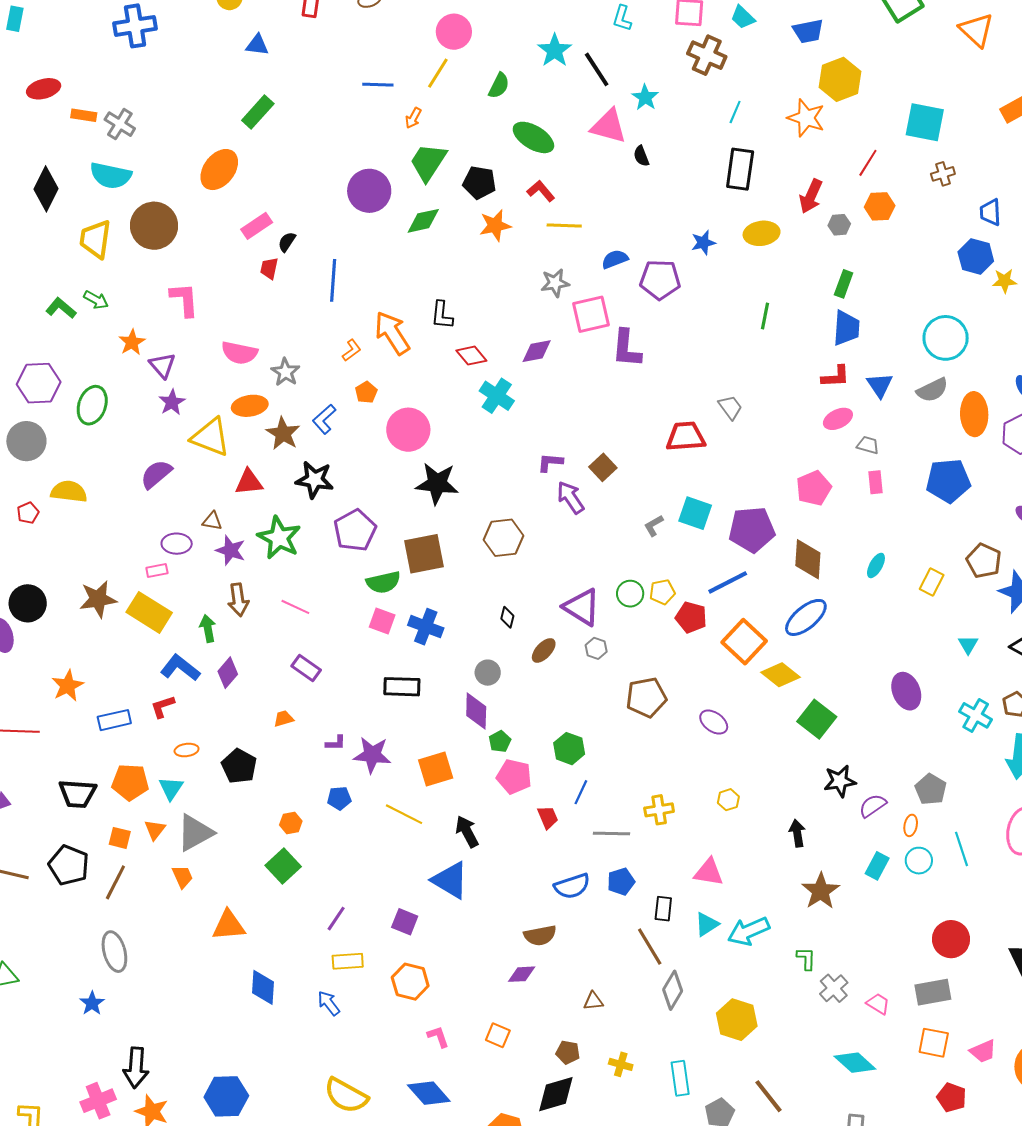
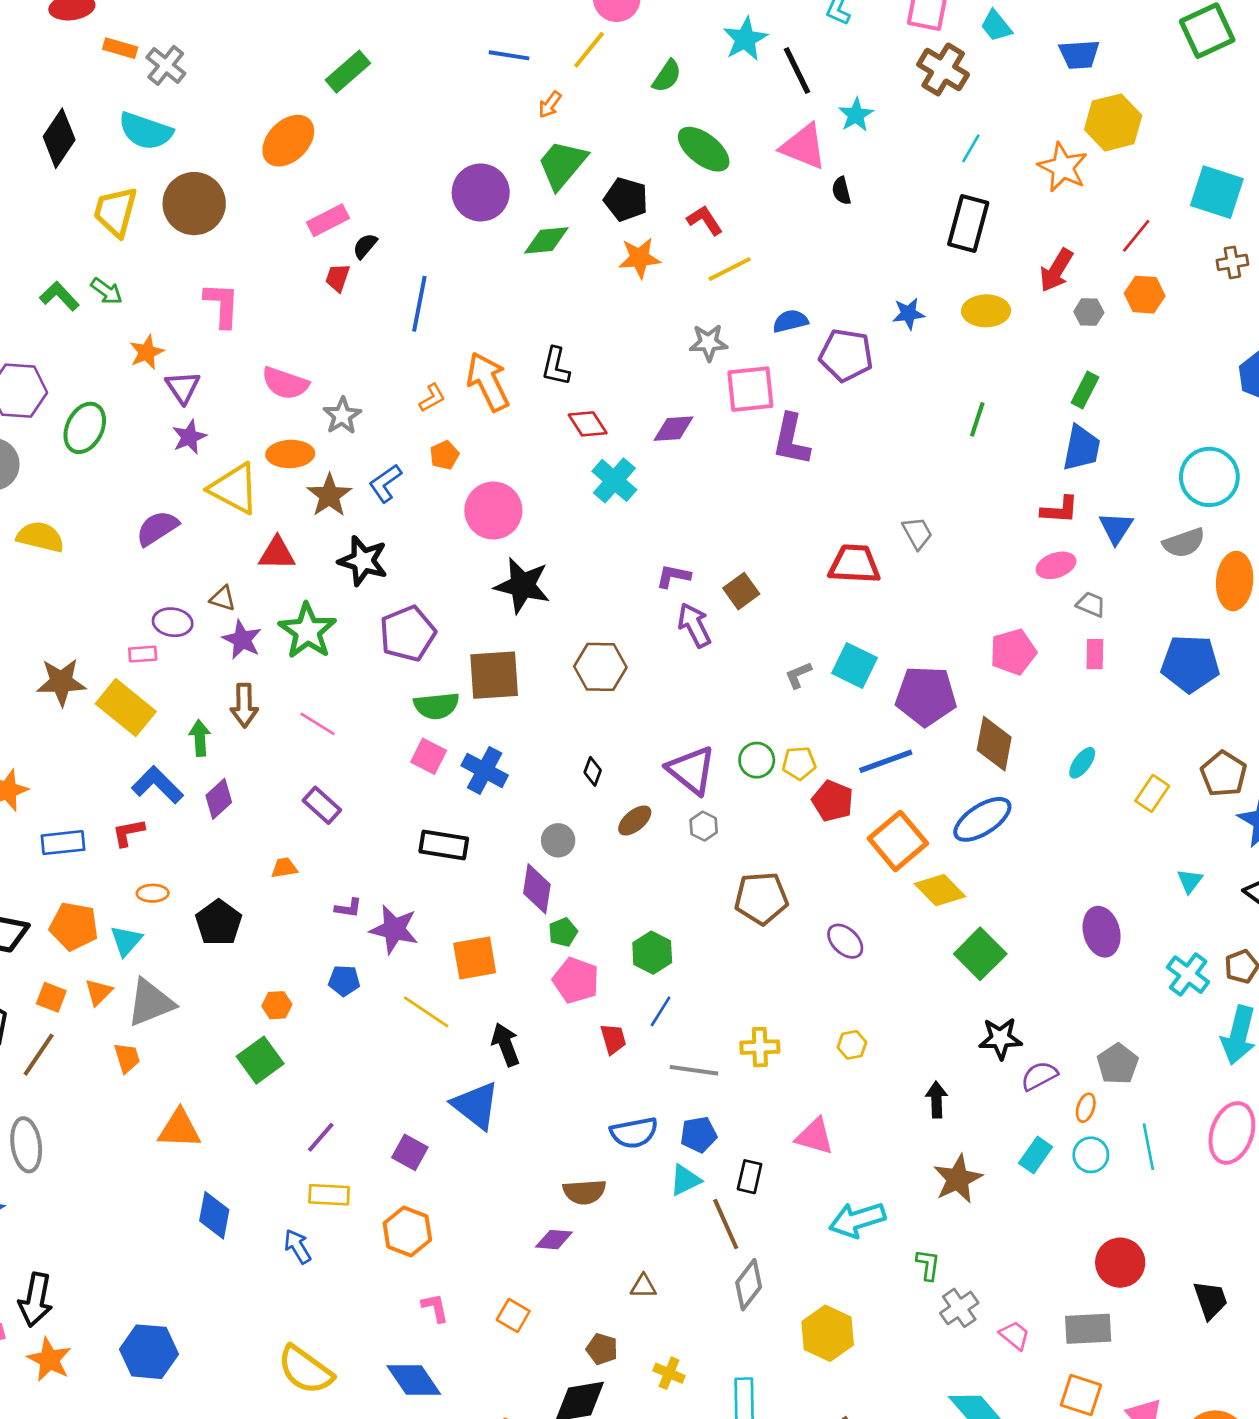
yellow line: (564, 225) -> (730, 269), turned -36
cyan triangle: (707, 924) -> (685, 1180), moved

